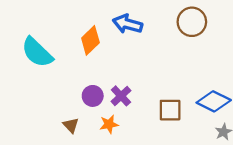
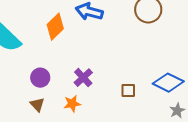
purple circle: (93, 96) -> (40, 78), moved
brown square: (170, 110) -> (128, 91), size x0.7

